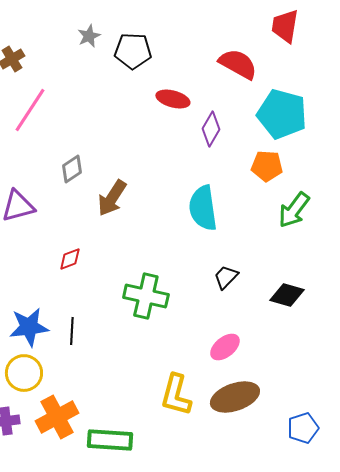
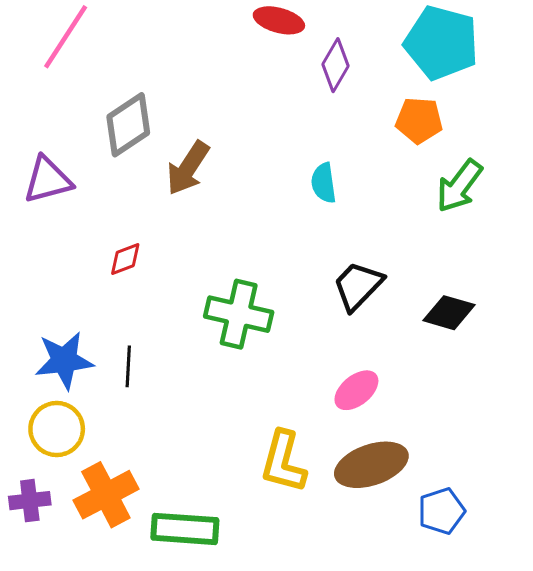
gray diamond: (72, 169) -> (128, 125), size x1.5
cyan semicircle: (203, 208) -> (324, 183), size x0.6
black trapezoid: (226, 277) -> (358, 286), size x1.4
blue pentagon: (303, 428) -> (441, 511), moved

